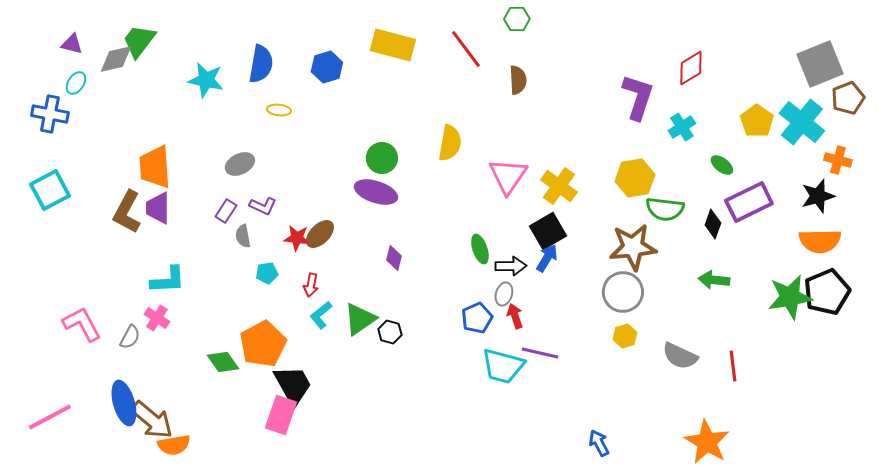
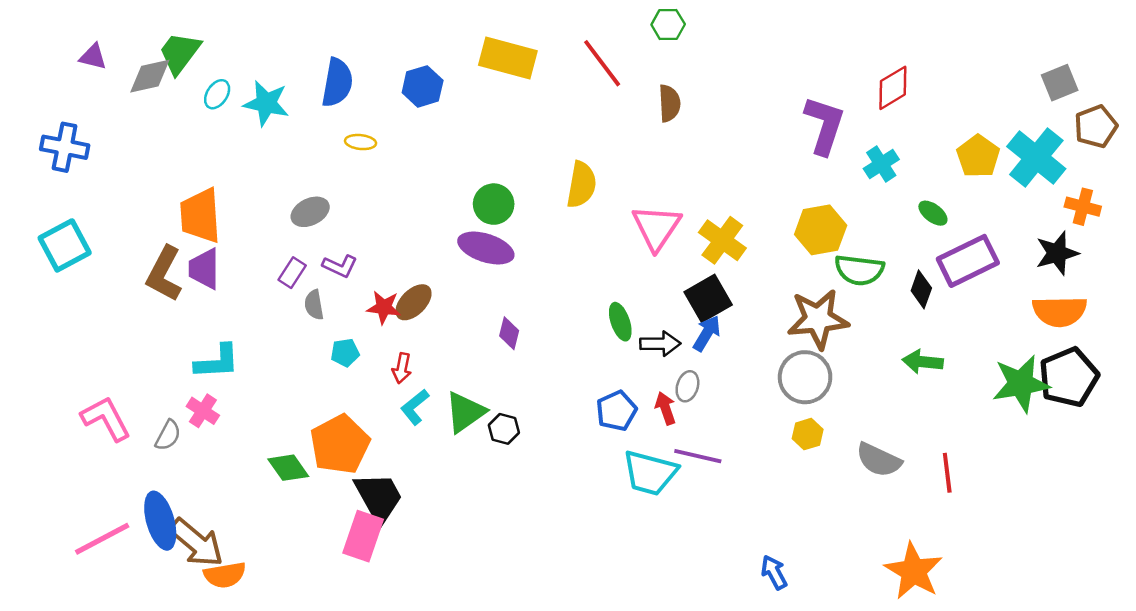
gray square: (820, 64) -> (1060, 83), size x0.6
cyan ellipse: (76, 83) -> (217, 94), moved
gray ellipse: (504, 294) -> (687, 386), moved
pink line: (50, 417) -> (102, 539), moved

